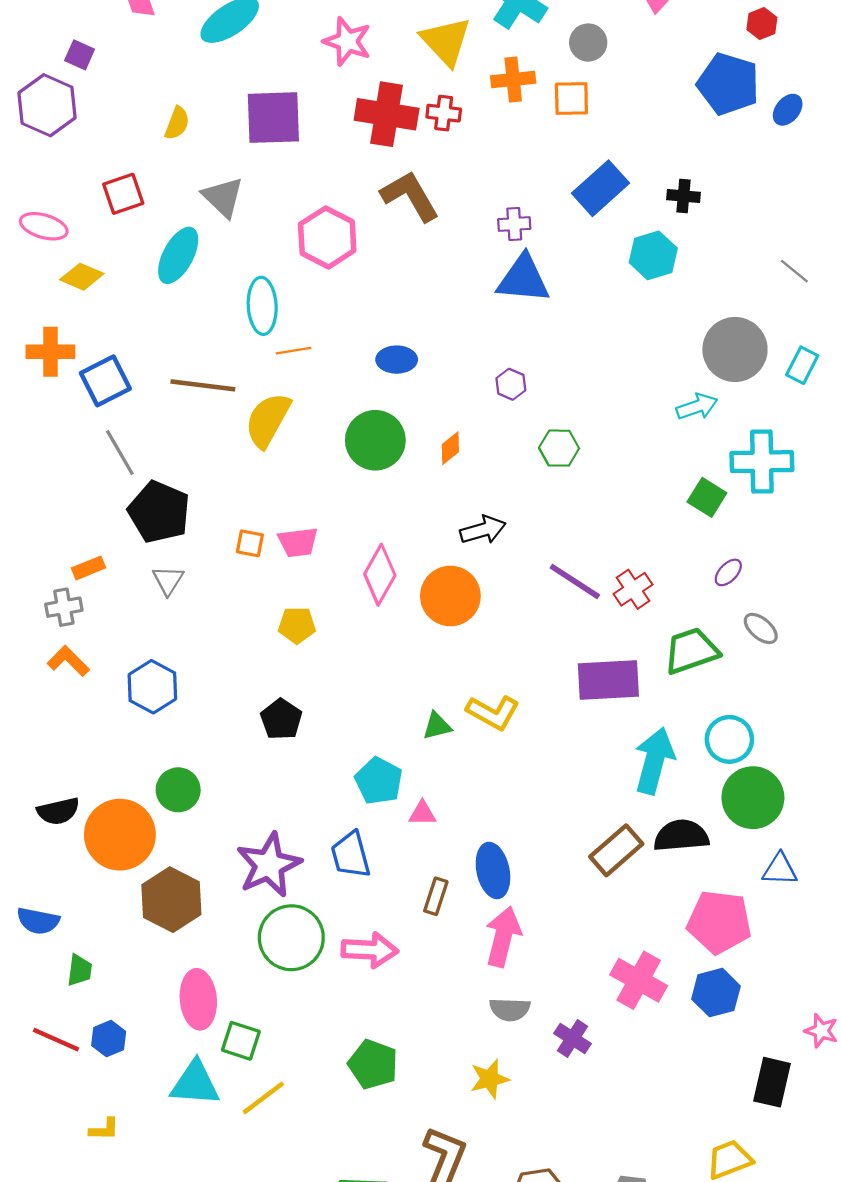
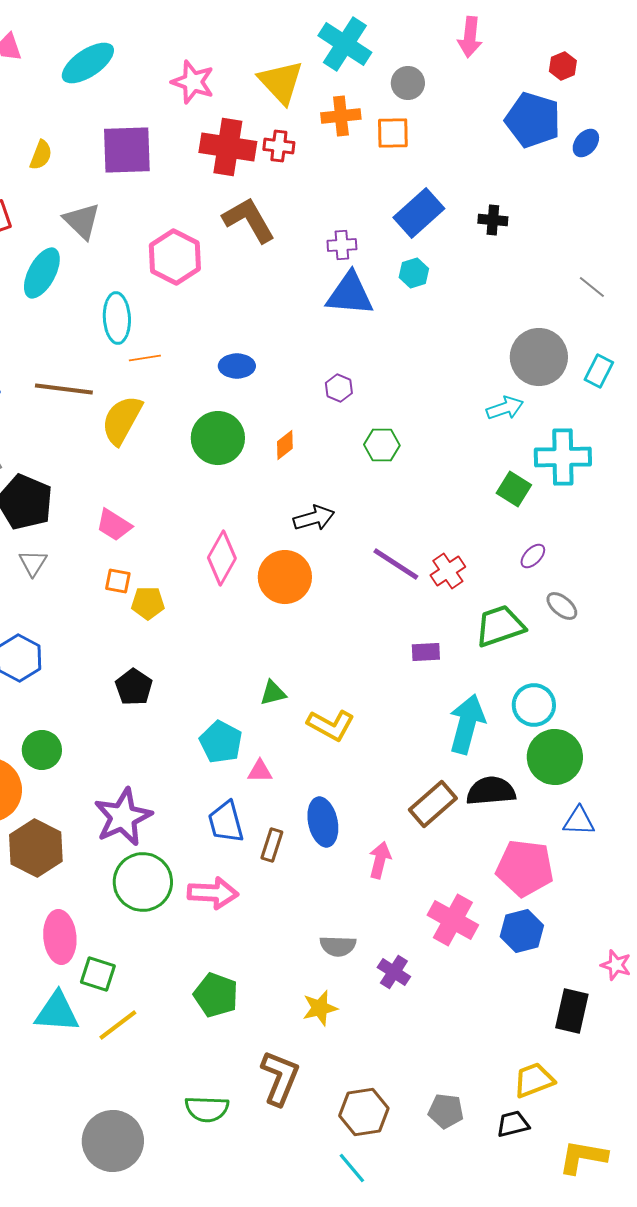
cyan hexagon: (653, 255) -> (414, 273), moved, size x0.7
pink trapezoid: (298, 542) -> (114, 525), moved, turned 39
orange square: (250, 543) -> (118, 581), moved
purple rectangle: (608, 680) -> (426, 652), size x0.5
yellow L-shape: (493, 713) -> (331, 725), moved
blue trapezoid: (351, 855) -> (226, 822), moved
pink arrow: (503, 937) -> (380, 860), moved, size x0.7

